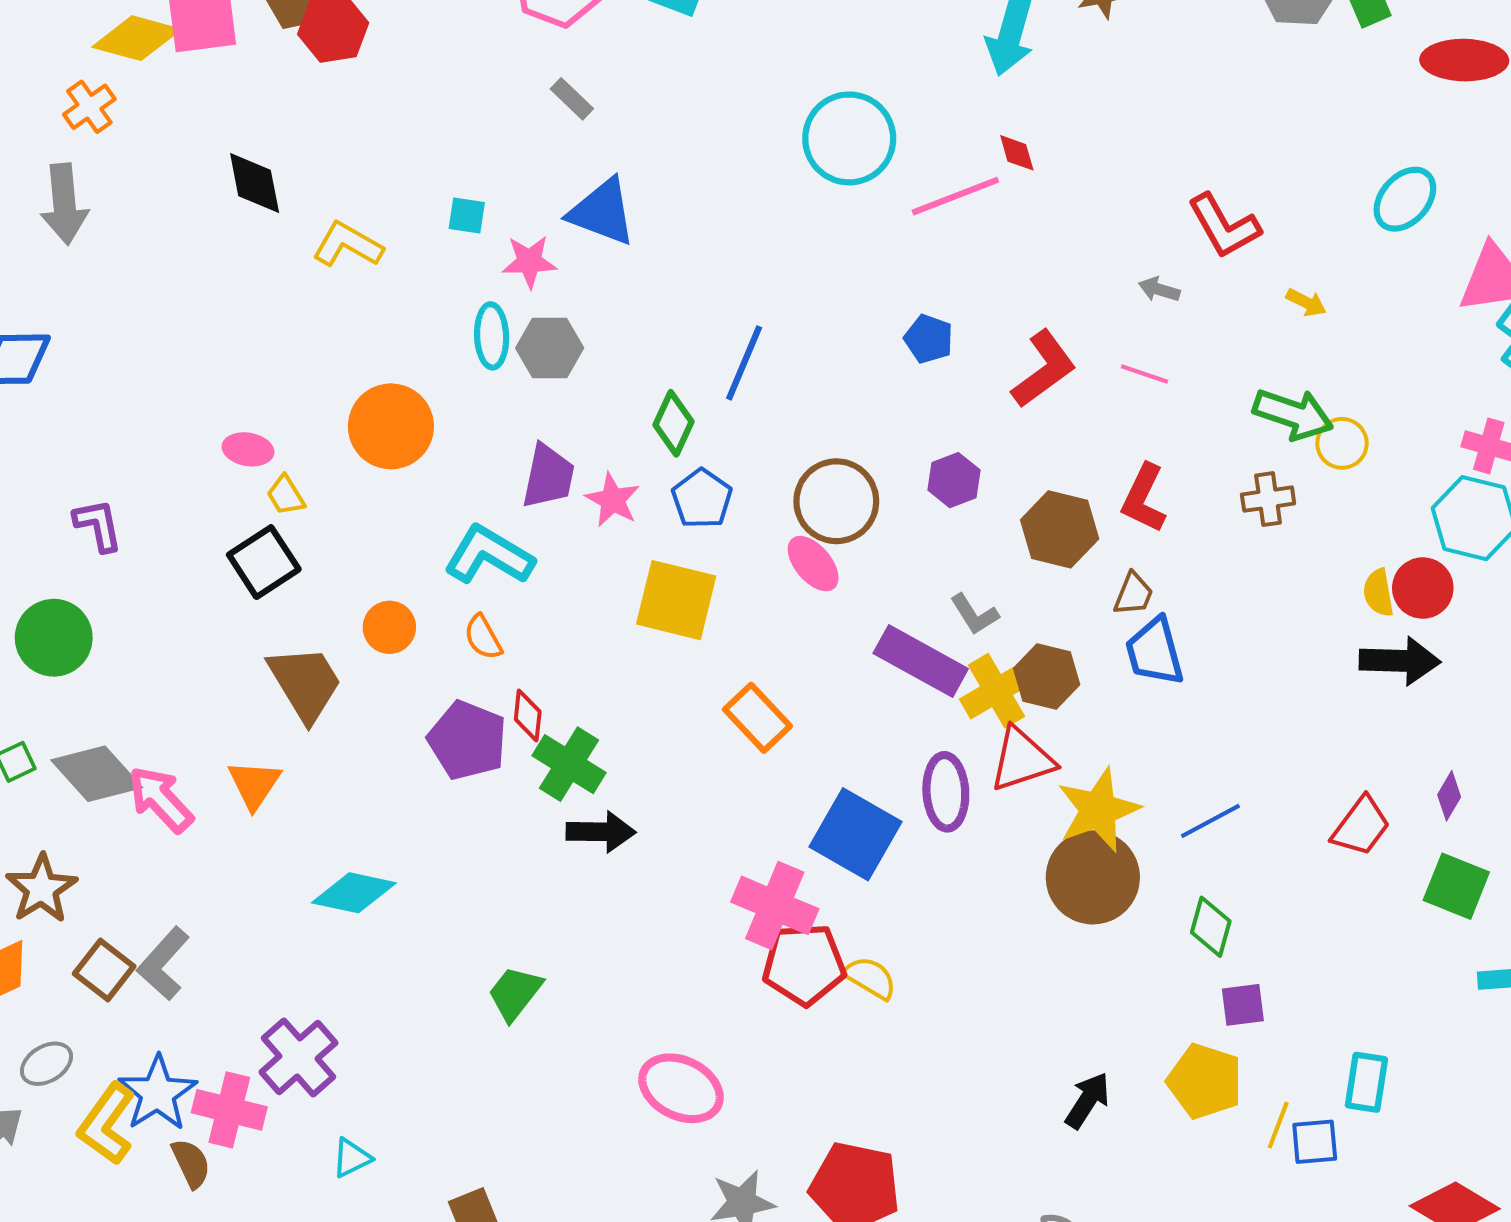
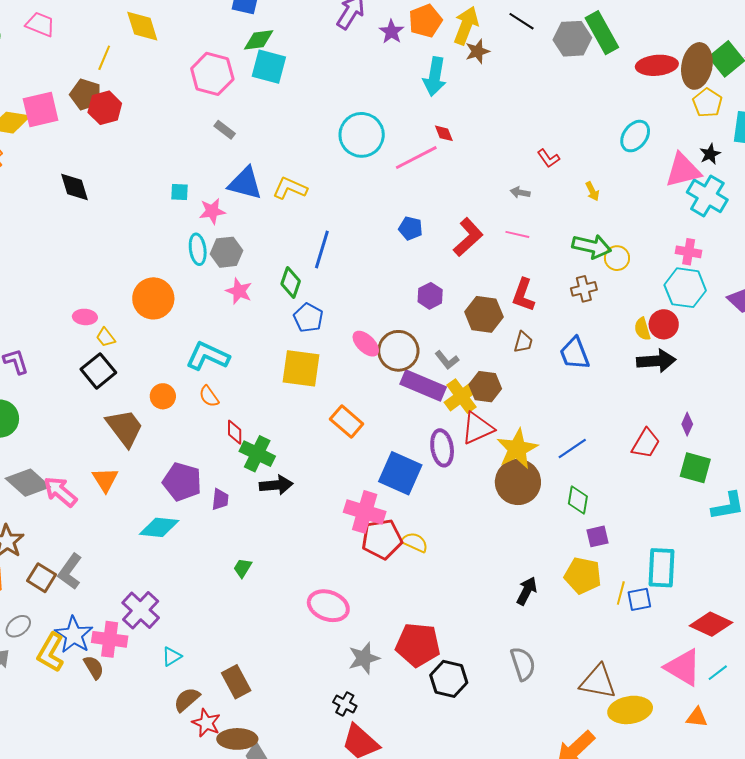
red L-shape: (1224, 226) -> (548, 158), size x0.6
yellow L-shape: (348, 245) -> (290, 188), moved
yellow arrow: (1306, 302) -> (592, 191), turned 42
purple trapezoid: (548, 476) -> (220, 499), moved, size x0.7
pink star: (613, 500) -> (239, 291), moved
brown circle: (836, 501) -> (398, 351), moved
blue trapezoid: (1155, 652) -> (575, 353), moved
purple pentagon: (467, 740) -> (182, 482), moved
green trapezoid: (515, 993) -> (243, 568), size x0.7
cyan rectangle: (1366, 1082) -> (662, 568), size x1.4

